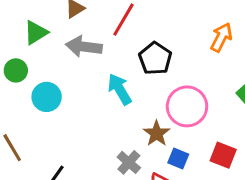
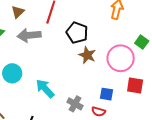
cyan arrow: (120, 89) -> (45, 89), moved
pink circle: (187, 106) -> (121, 58), moved
brown star: (157, 133) -> (87, 55), moved

